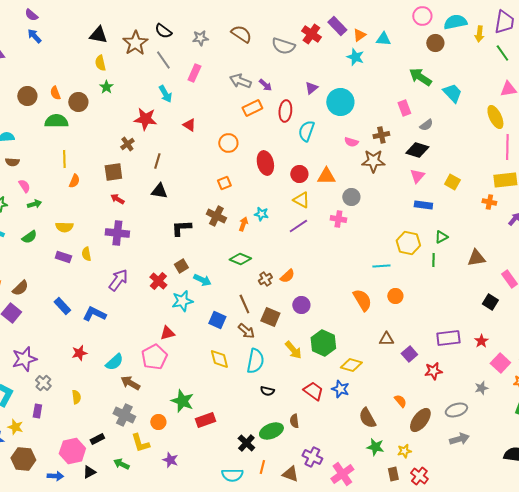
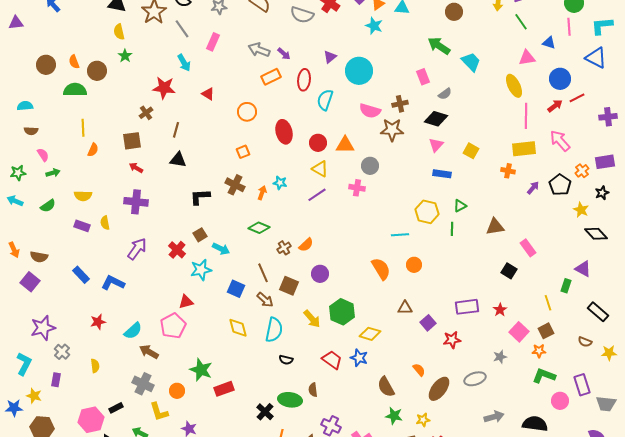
pink semicircle: (351, 142) -> (370, 111), size x1.5
brown semicircle: (20, 288) -> (39, 257), turned 54
green ellipse: (271, 431) -> (290, 400), turned 30
gray arrow: (459, 439) -> (494, 417), moved

